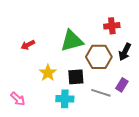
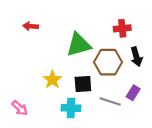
red arrow: (28, 45) -> (31, 26), moved, turned 32
black arrow: (125, 52) -> (136, 57), turned -42

